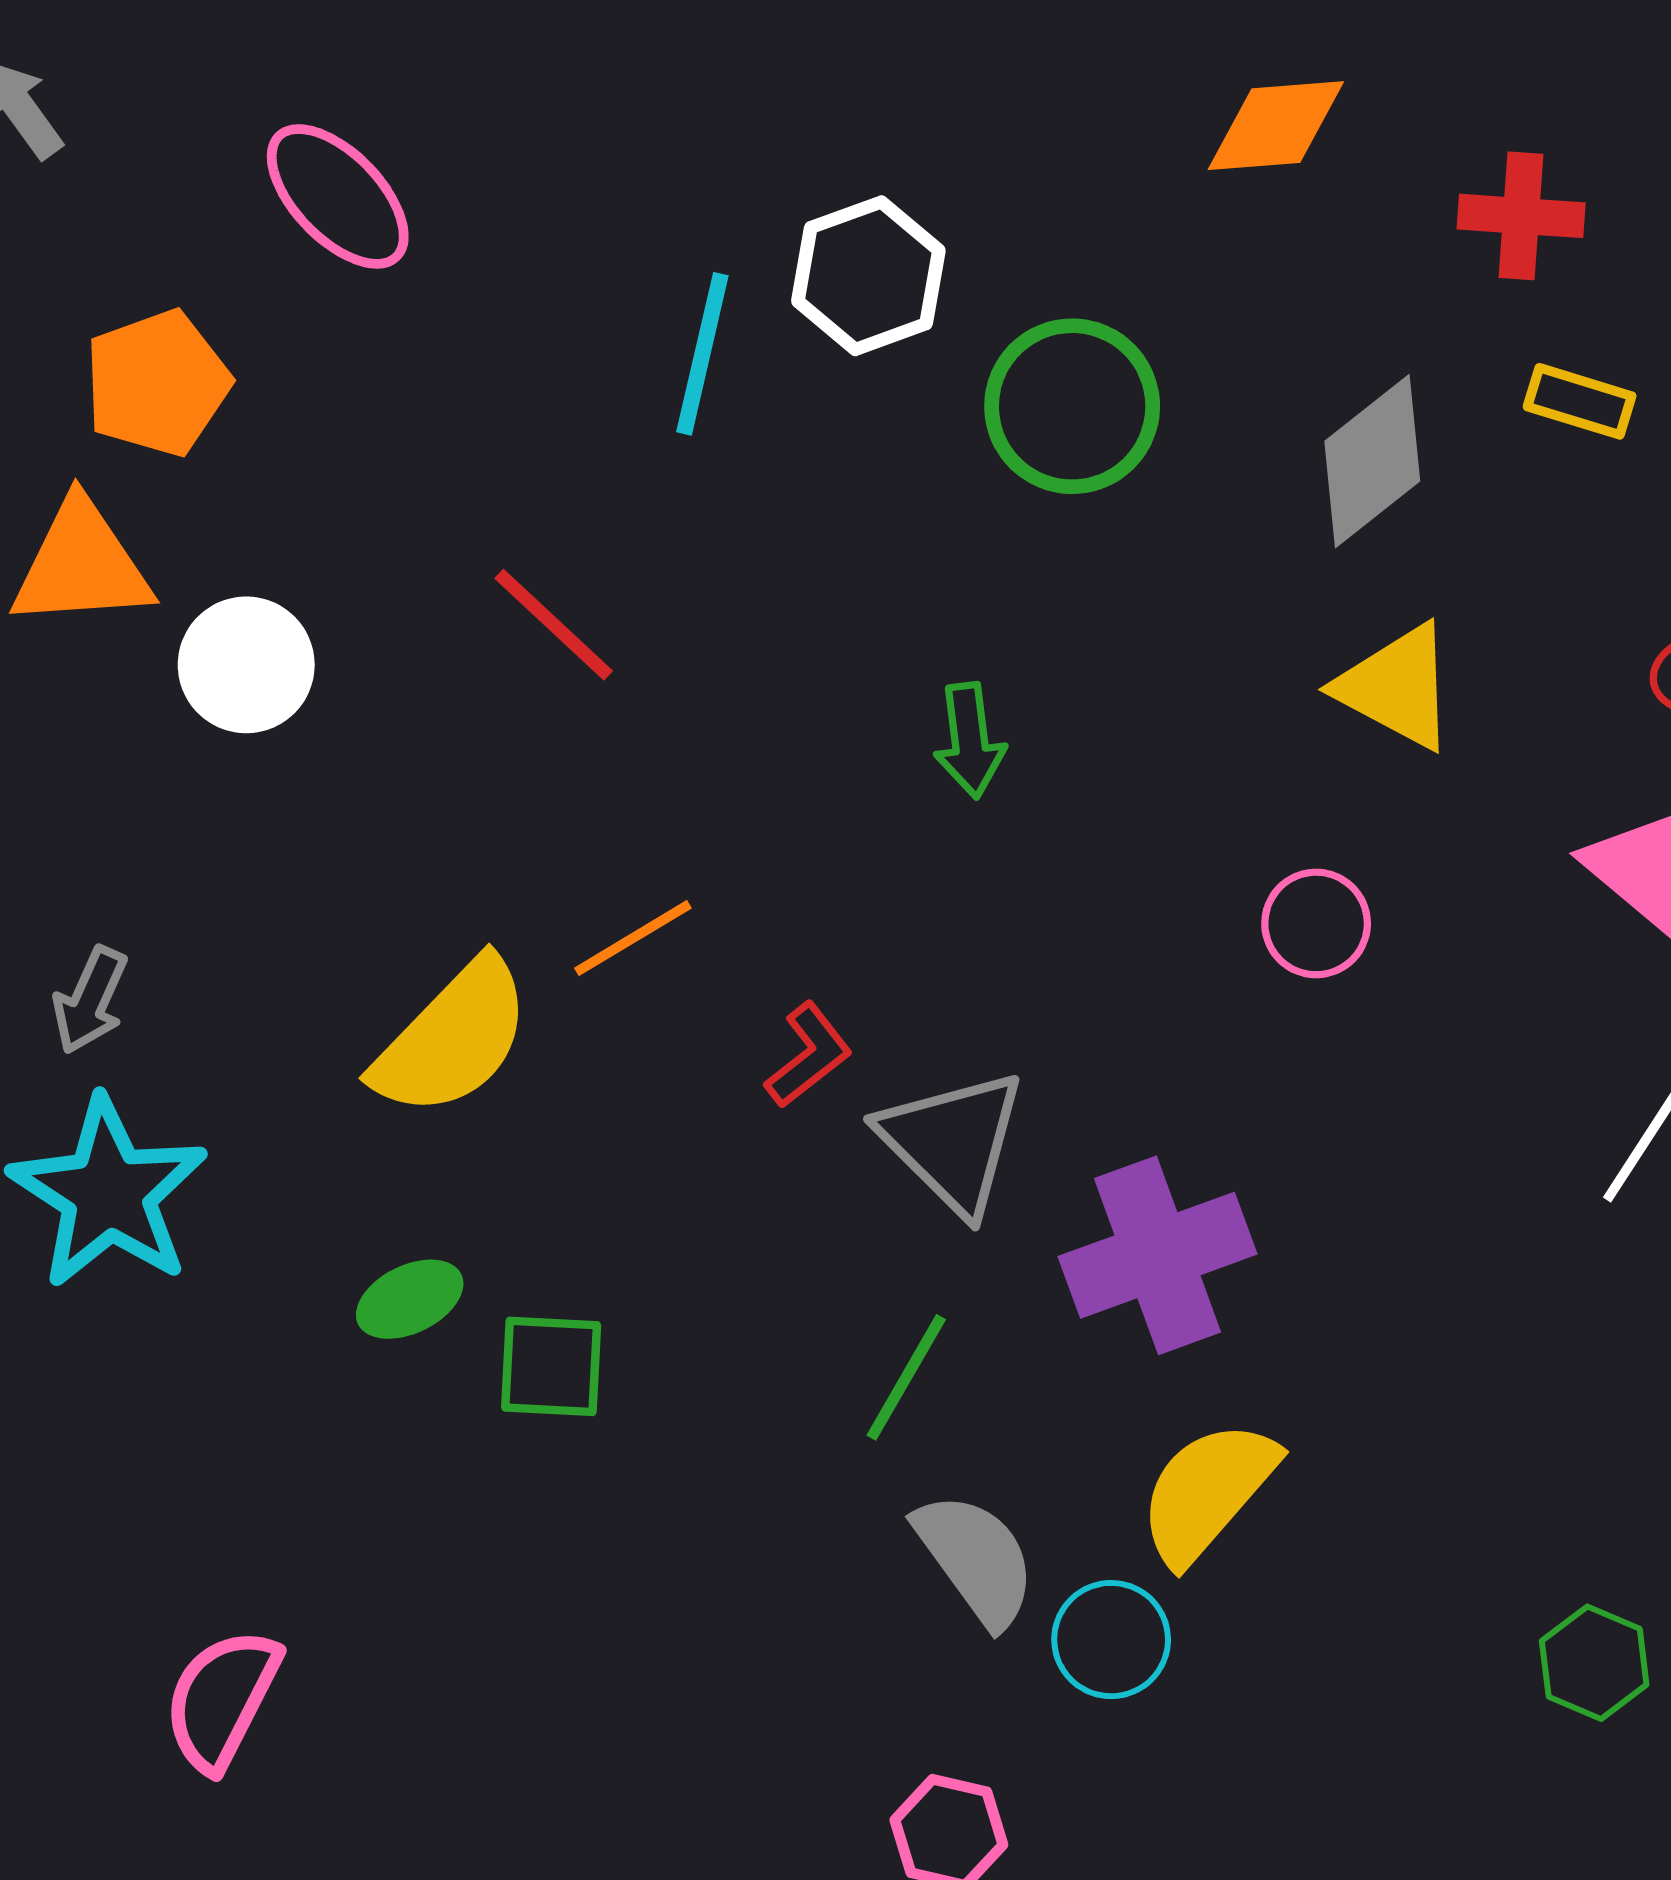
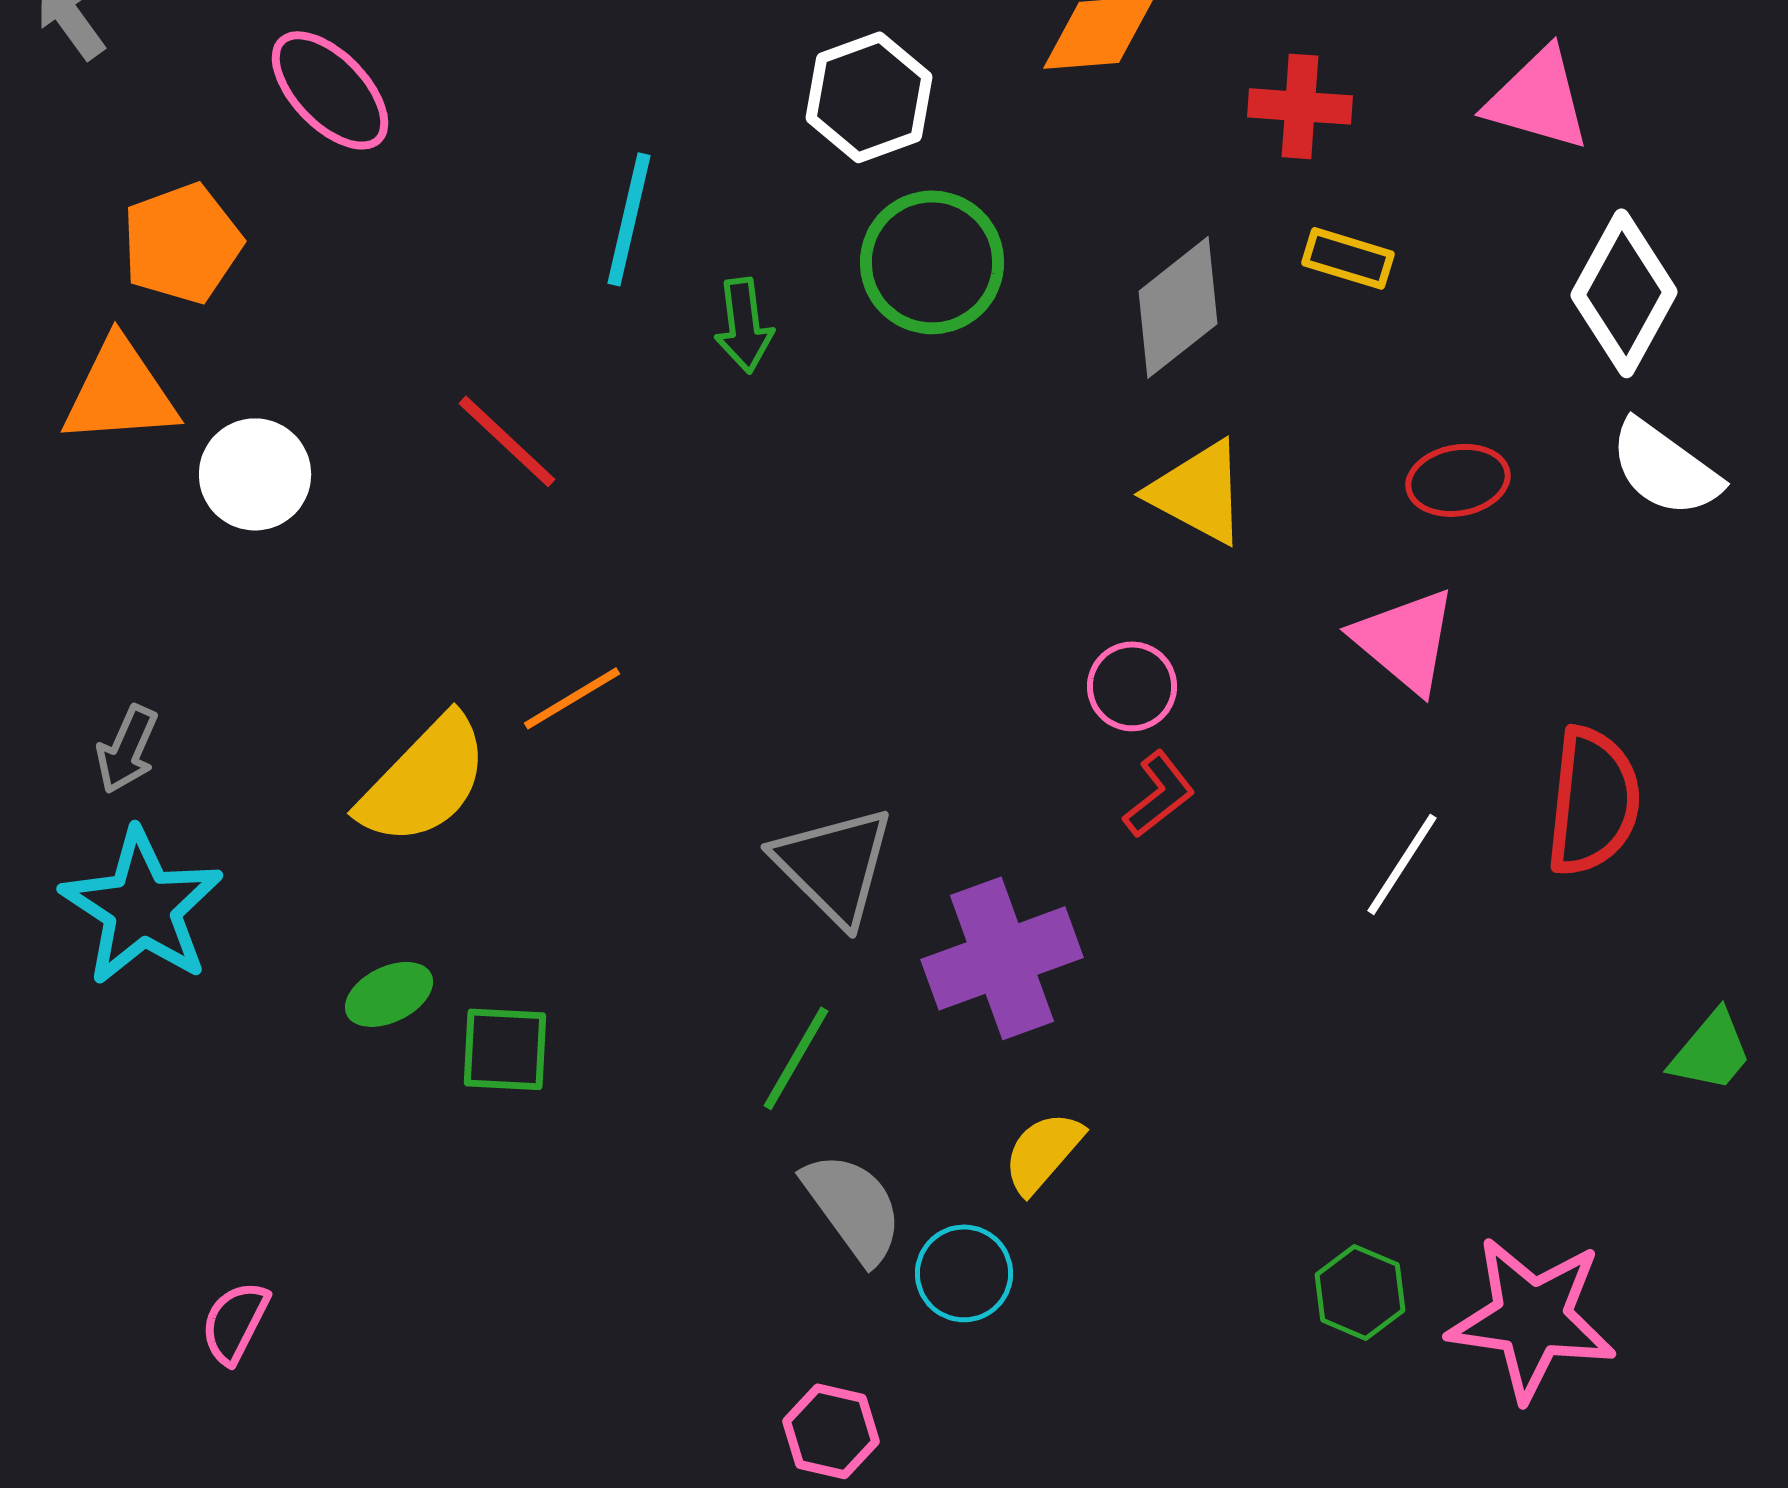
white hexagon: (868, 276) -> (869, 97), moved
green arrow: (970, 740) -> (744, 325), moved
red L-shape: (809, 1055) -> (1159, 794), moved
yellow semicircle: (1207, 1492) -> (1043, 1152), size x0.7
pink semicircle: (222, 1699) -> (235, 1322), size x0.7

